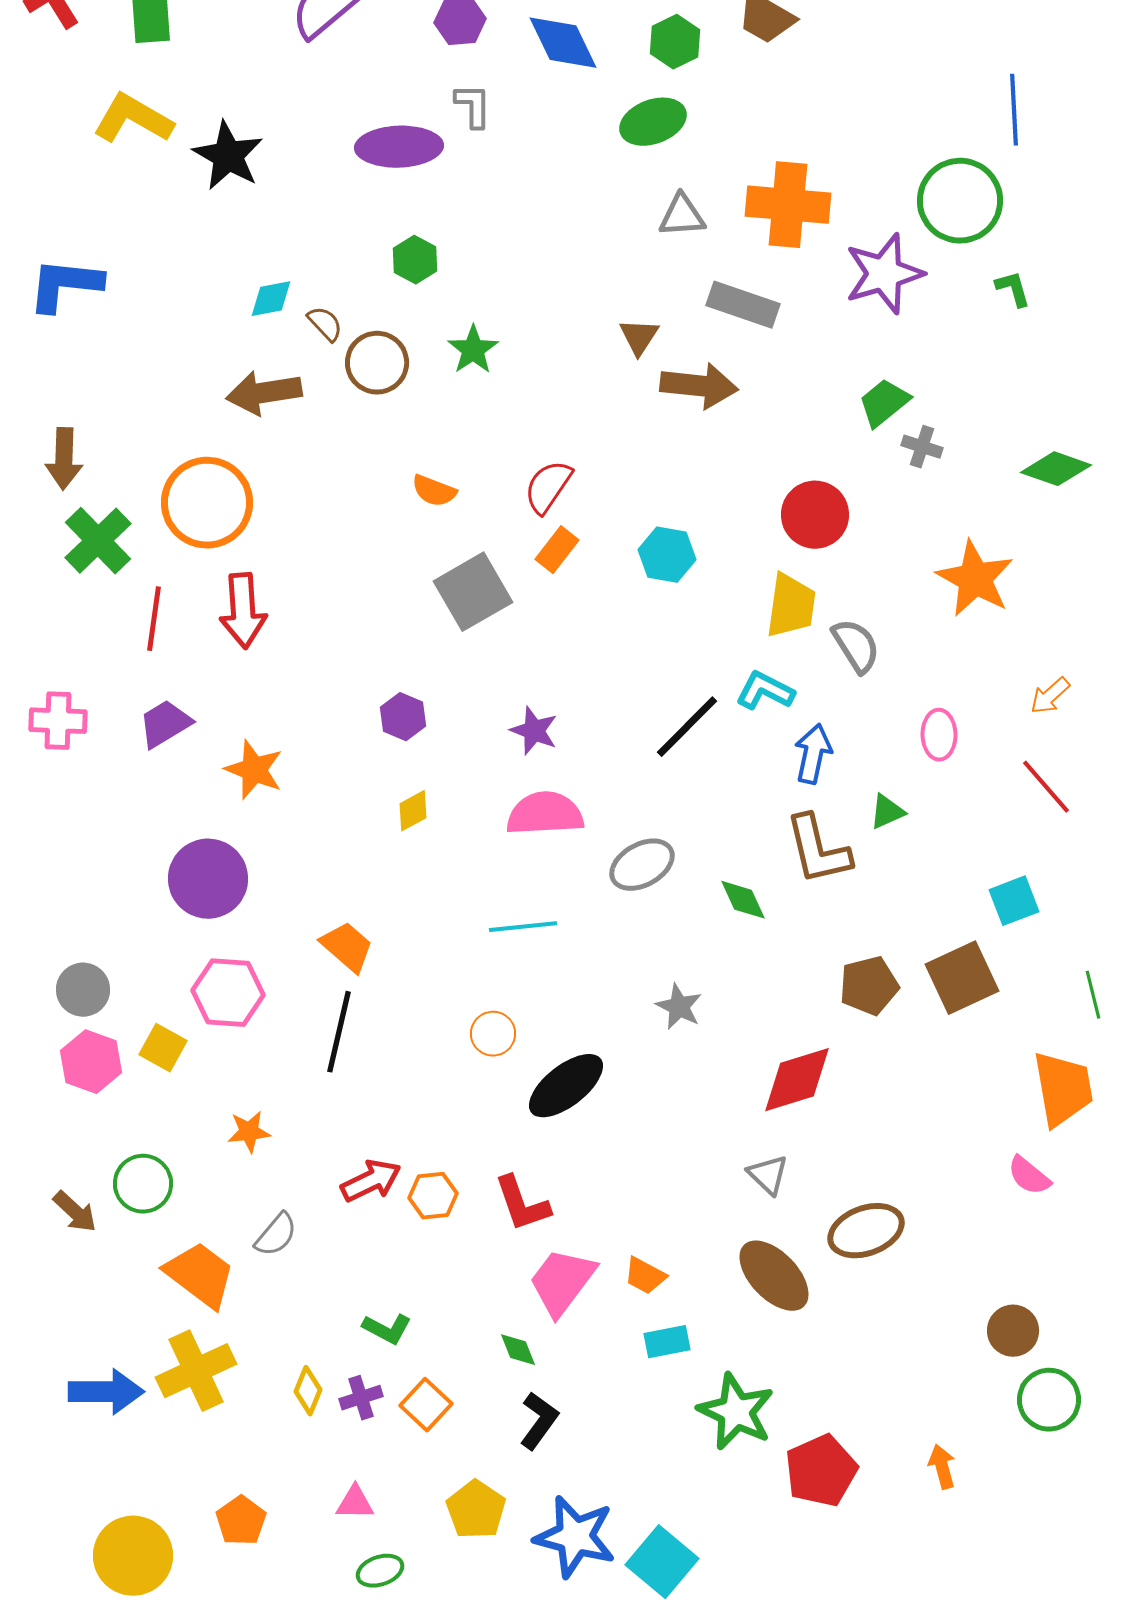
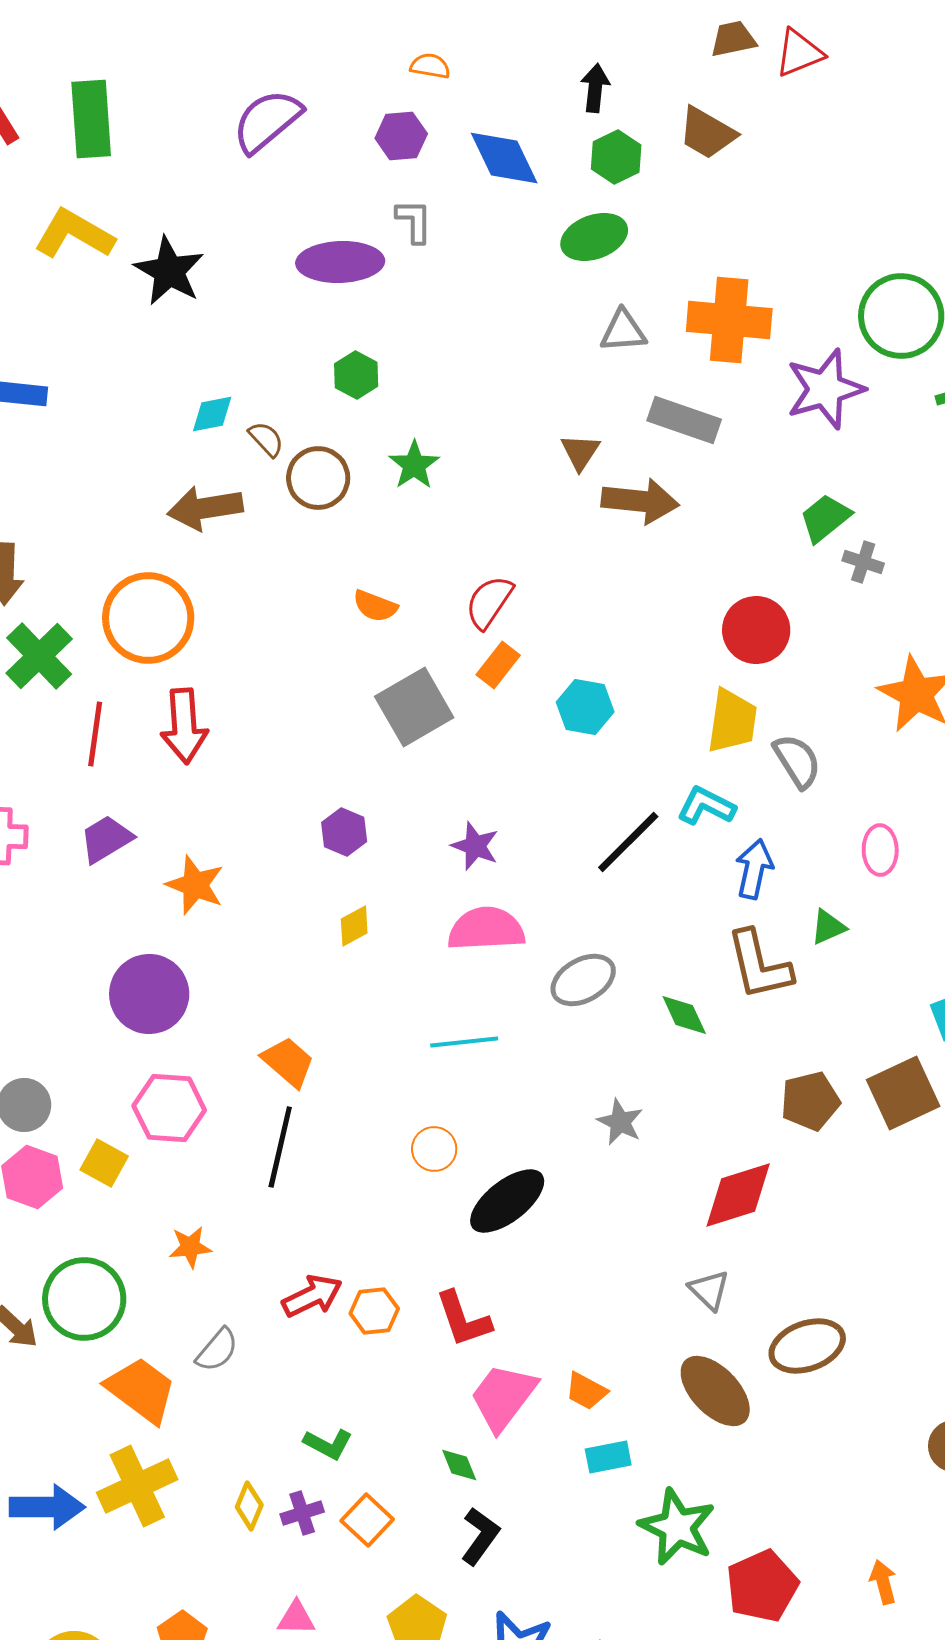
cyan hexagon: (667, 555) -> (585, 707), moved
green circle: (143, 1184) -> (84, 1299), size x1.4

